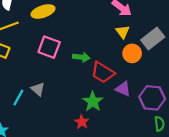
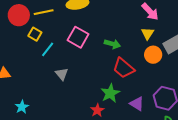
green arrow: (81, 57) -> (112, 44), moved
purple triangle: (123, 89) -> (137, 104), moved
cyan line: (18, 98) -> (48, 49), moved

